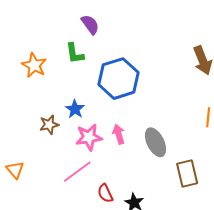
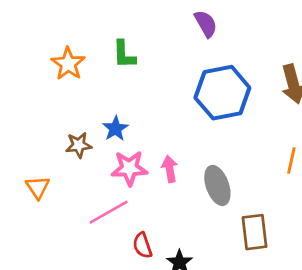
purple semicircle: (90, 24) -> (206, 24), moved
blue hexagon: (118, 79) -> (222, 93), moved
orange triangle: (15, 170) -> (38, 187), moved

